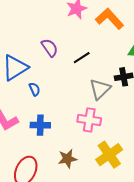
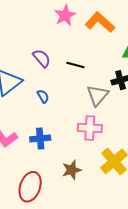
black line: (82, 58) -> (75, 65), turned 54
blue semicircle: (35, 89) -> (43, 96), moved

